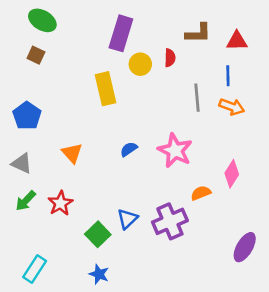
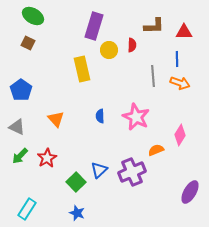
blue semicircle: (129, 149) -> (100, 116), turned -56

